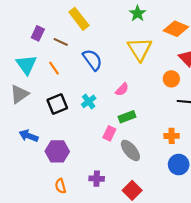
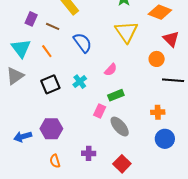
blue arrow: (29, 136) -> (23, 137), moved, turned -36

